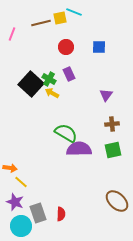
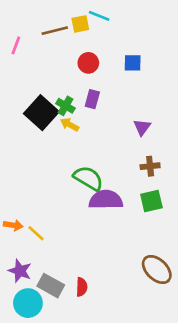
purple rectangle: (69, 74) -> (92, 99), turned 40
yellow line: (21, 182) -> (36, 233), moved
gray rectangle: (38, 213) -> (51, 286), turned -42

